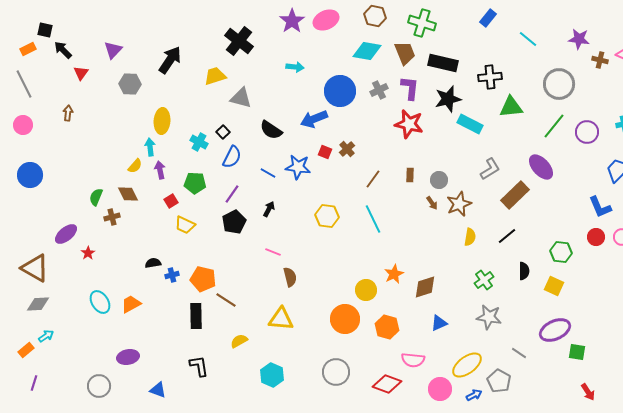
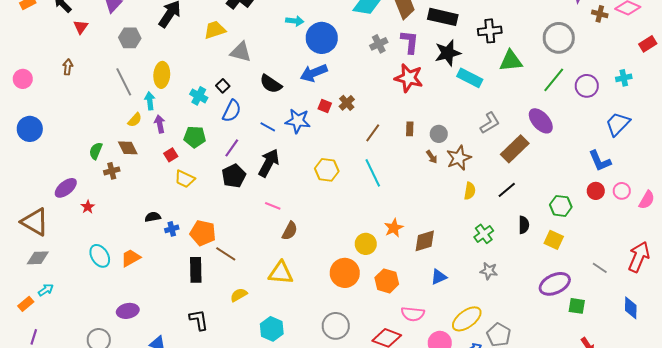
gray line: (24, 84) -> (124, 82), moved
blue circle: (340, 91) -> (322, 38), moved
black arrow: (269, 209) -> (269, 163), size x1.8
brown semicircle: (290, 277) -> (290, 231), turned 42
gray star: (489, 317) -> (489, 271), size x0.7
gray line: (519, 353) -> (600, 268), moved

